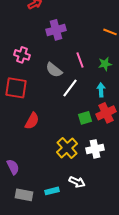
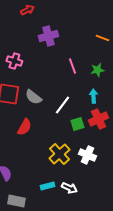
gray semicircle: (54, 70) -> (33, 97), moved
white line: (70, 88) -> (62, 105), moved
white cross: (95, 149) -> (87, 155), turned 36
cyan rectangle: (52, 191) -> (47, 186), moved

